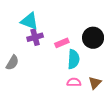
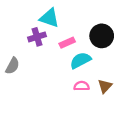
cyan triangle: (29, 21) -> (49, 18), moved
cyan semicircle: (73, 59) -> (80, 60), turned -120

